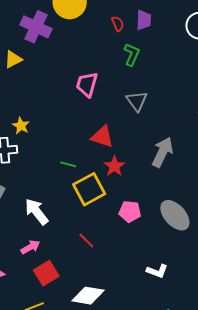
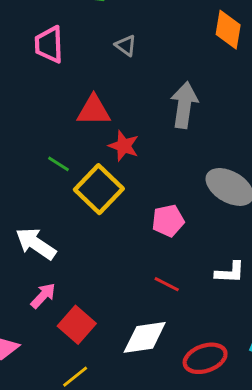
gray triangle: (137, 101) -> (126, 45), size x0.7
green line: (68, 164) -> (58, 164), turned 35
pink pentagon: (130, 211) -> (168, 221), moved
red line: (86, 240) -> (167, 284), moved

